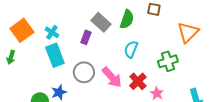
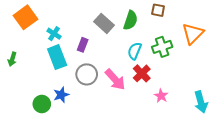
orange square: (22, 30) -> (25, 17), moved
purple rectangle: (86, 37) -> (83, 45), moved
green cross: (168, 61) -> (162, 47), moved
red cross: (138, 81) -> (142, 73), moved

